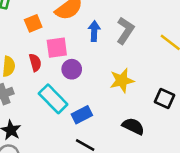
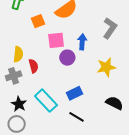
blue arrow: (94, 31) -> (82, 42), moved
red semicircle: (35, 63) -> (33, 66), moved
cyan rectangle: (53, 99) -> (46, 101), moved

